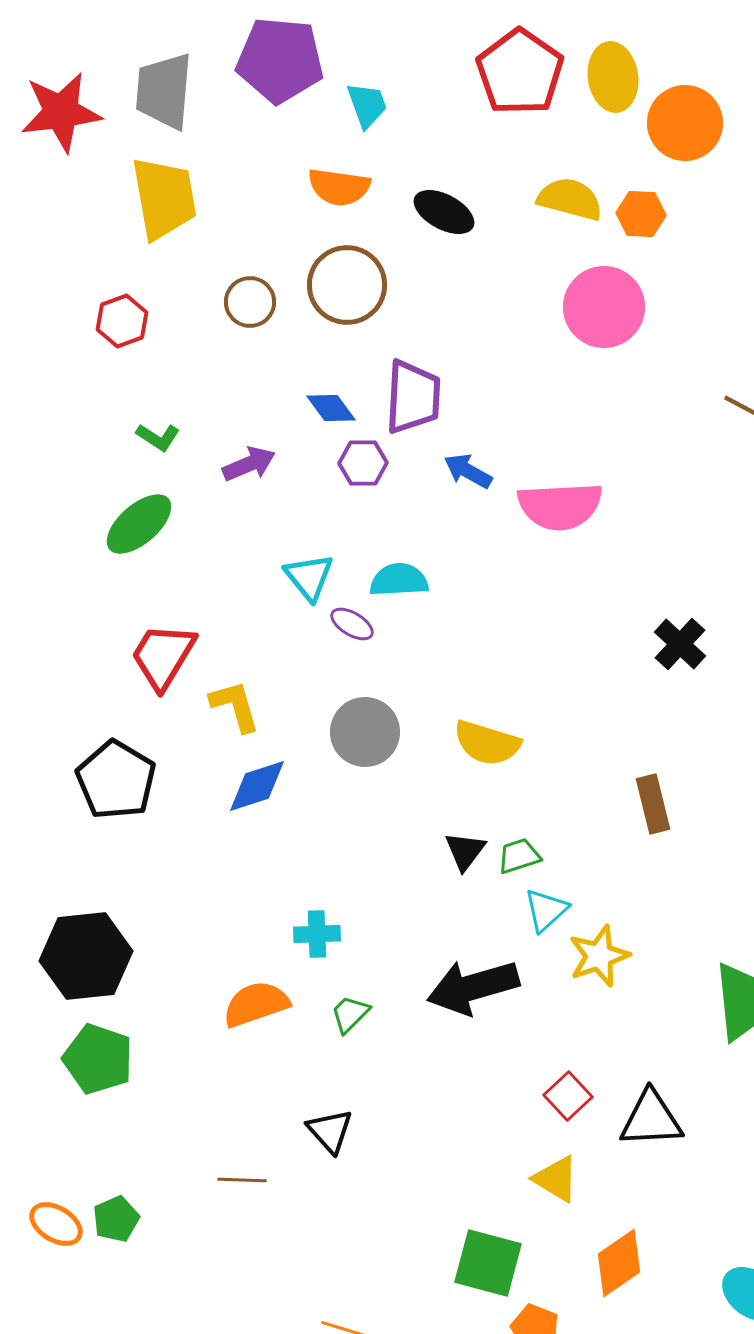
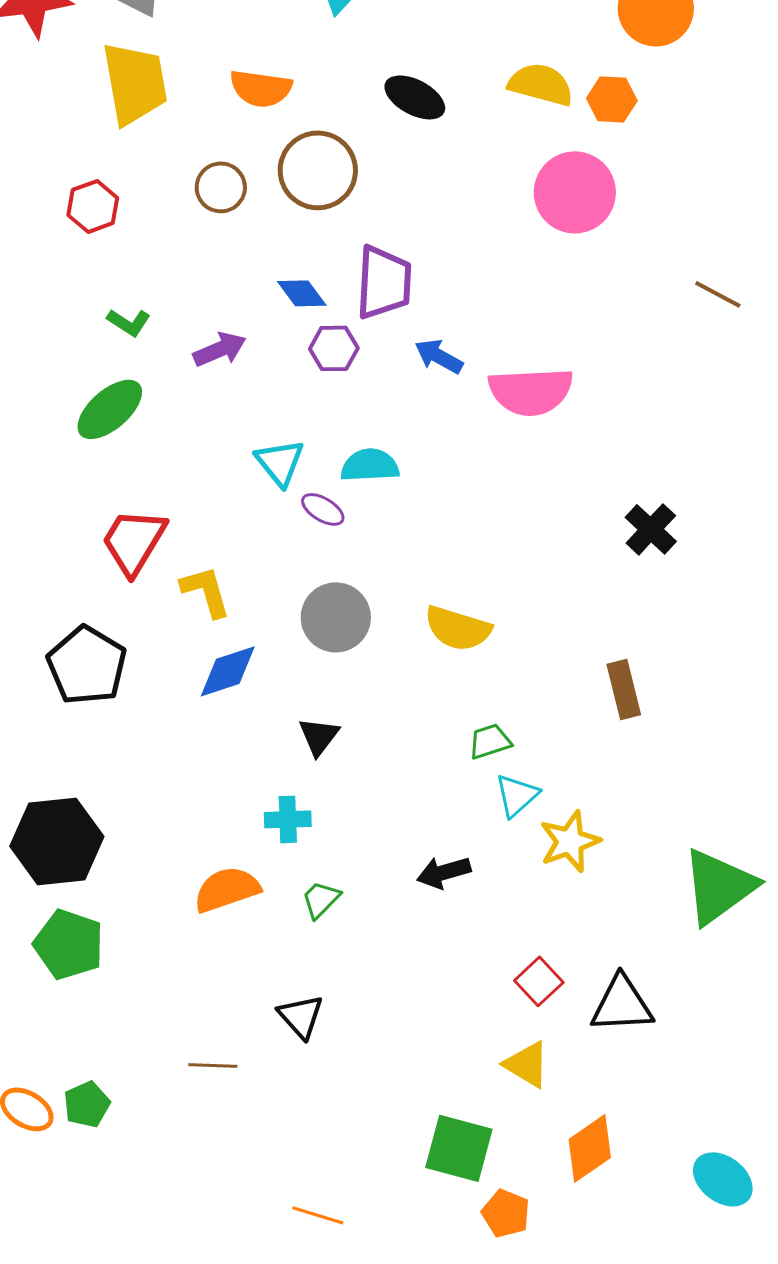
orange semicircle: (339, 187) -> (261, 88), moved
black triangle: (465, 851) -> (319, 736), moved
black arrow: (473, 987) -> (444, 872), size x0.6

